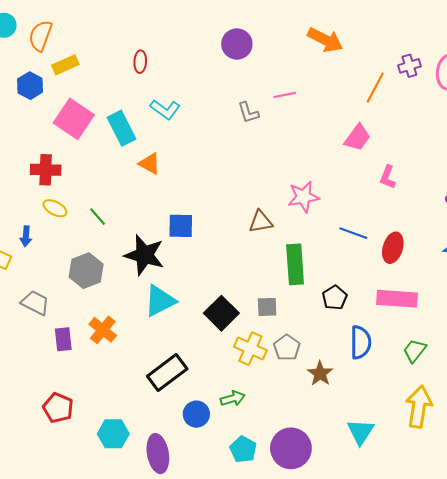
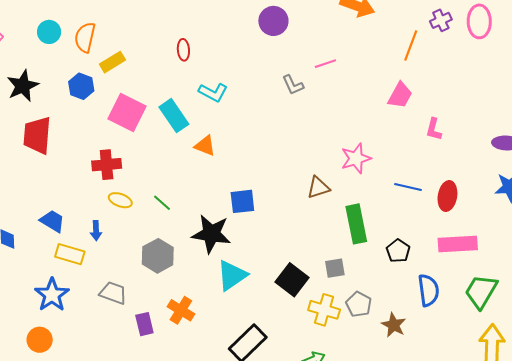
green trapezoid: (415, 351) -> (481, 291), size x1.5

